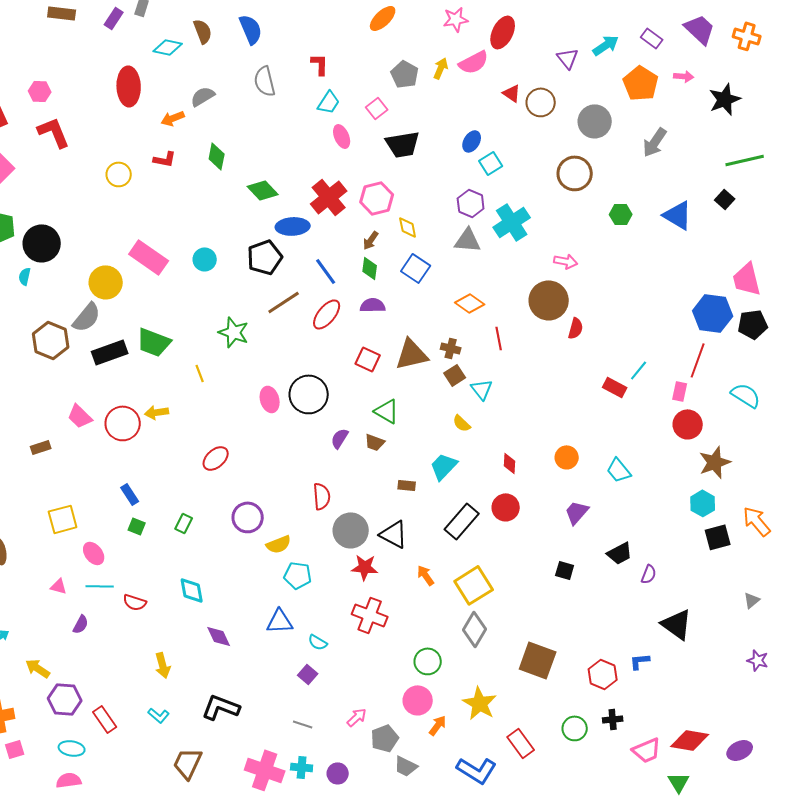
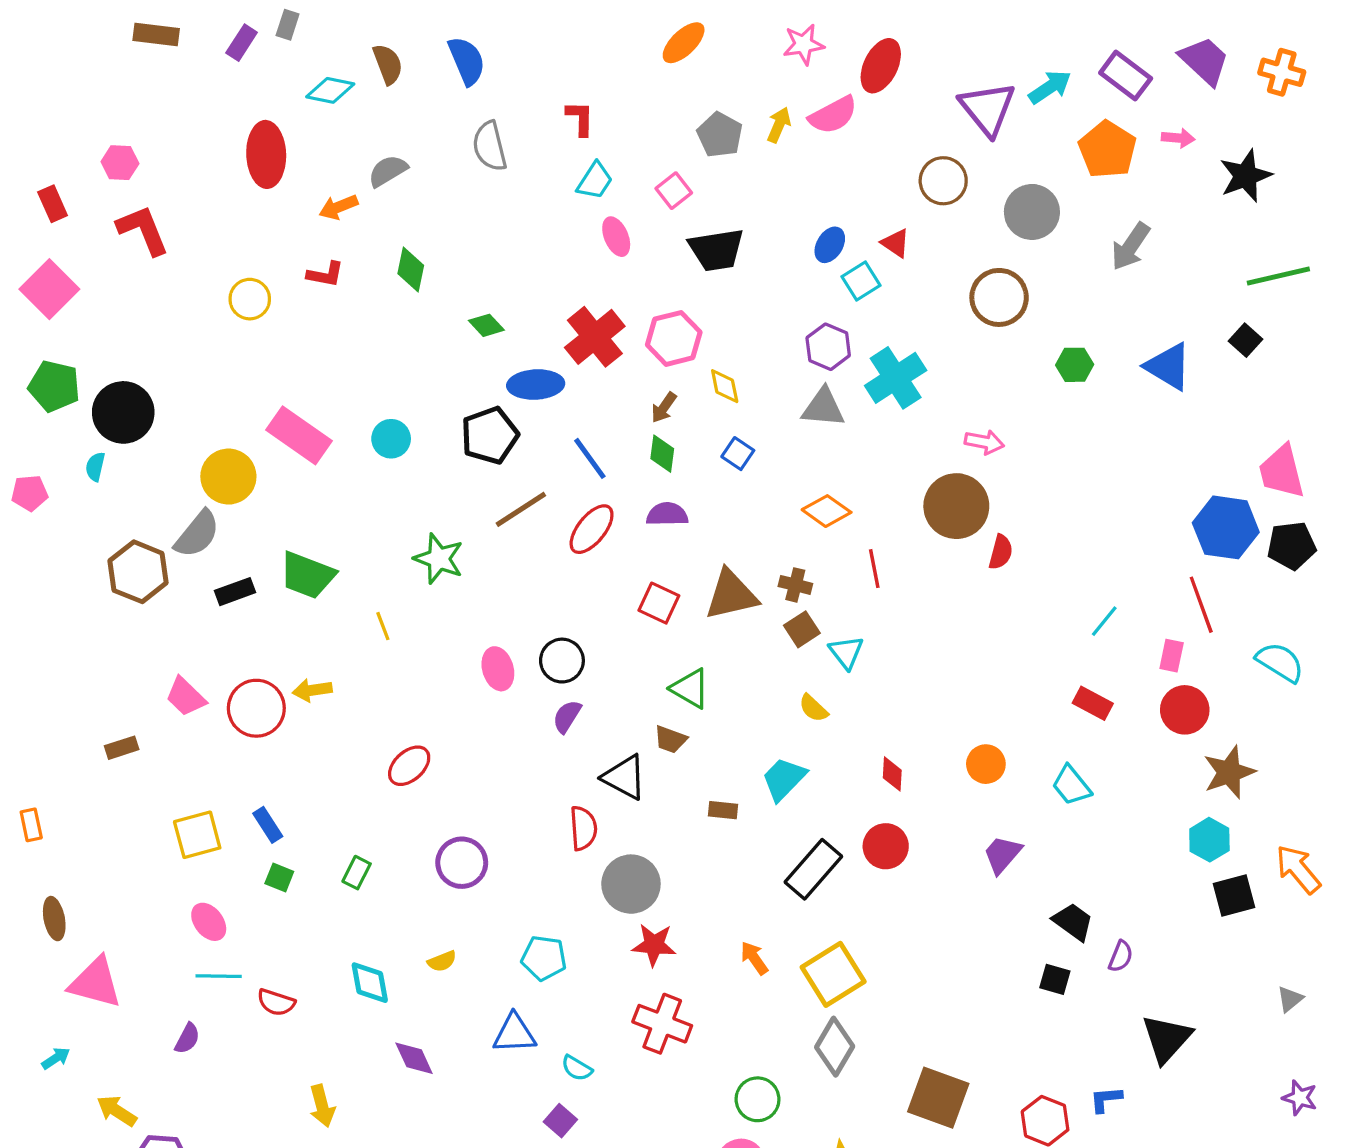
purple rectangle: (652, 38) -> (1126, 76), size x1.4
purple triangle: (568, 58) -> (988, 108), size x1.6
red triangle: (512, 93) -> (896, 243), moved
green diamond: (263, 190) -> (486, 325), size x0.7
blue square: (416, 268) -> (738, 454), size x0.7
black rectangle: (110, 352) -> (235, 592), size x0.7
red line: (698, 360) -> (1201, 605), turned -40
red rectangle: (615, 387) -> (1093, 703), moved
black circle: (309, 394) -> (562, 661), size x0.7
purple semicircle: (340, 438) -> (567, 716), moved
yellow square: (63, 519) -> (197, 835), moved
black triangle: (394, 534) -> (624, 777), moved
yellow semicircle: (279, 544) -> (442, 961), moved, size x0.7
black trapezoid: (620, 553) -> (1073, 922), turned -116
black square: (565, 570) -> (1055, 979), moved
pink triangle: (59, 586) -> (95, 983), moved, size x2.0
black triangle: (677, 624) -> (1167, 1038), turned 36

